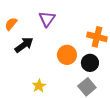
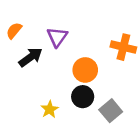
purple triangle: (47, 19) -> (57, 37), moved
black circle: (90, 63) -> (83, 97), moved

